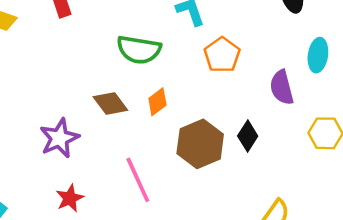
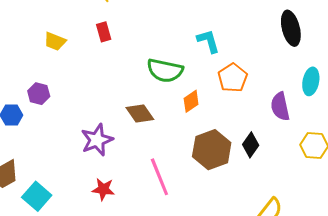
orange diamond: (157, 102) -> (191, 101), moved
red star: (70, 198) -> (103, 189), turned 30

